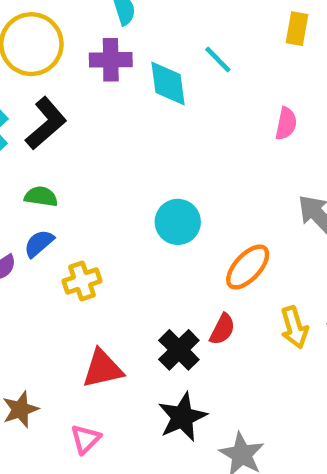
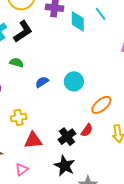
blue semicircle: (39, 243) -> (42, 82), moved
yellow cross: (82, 281) -> (19, 118), moved
black star: (182, 417) -> (65, 166), turned -30

